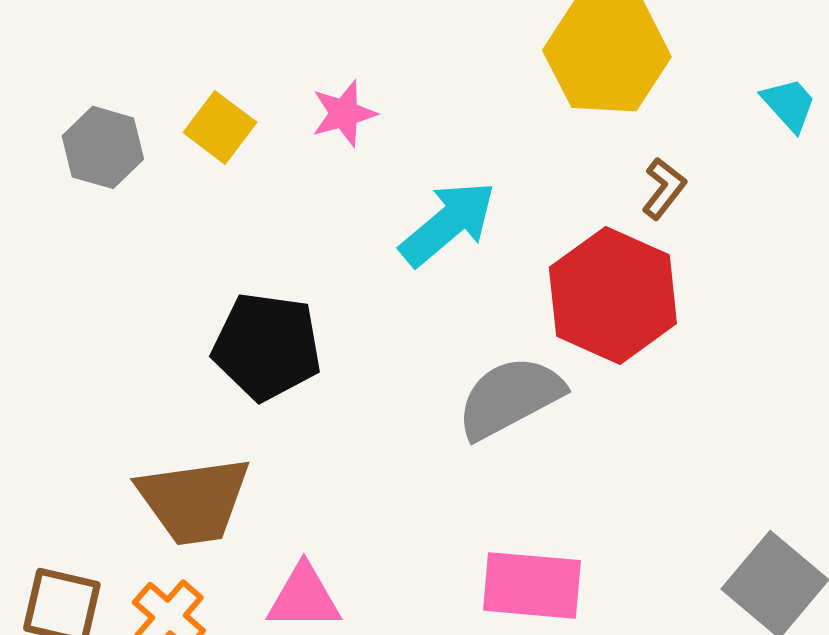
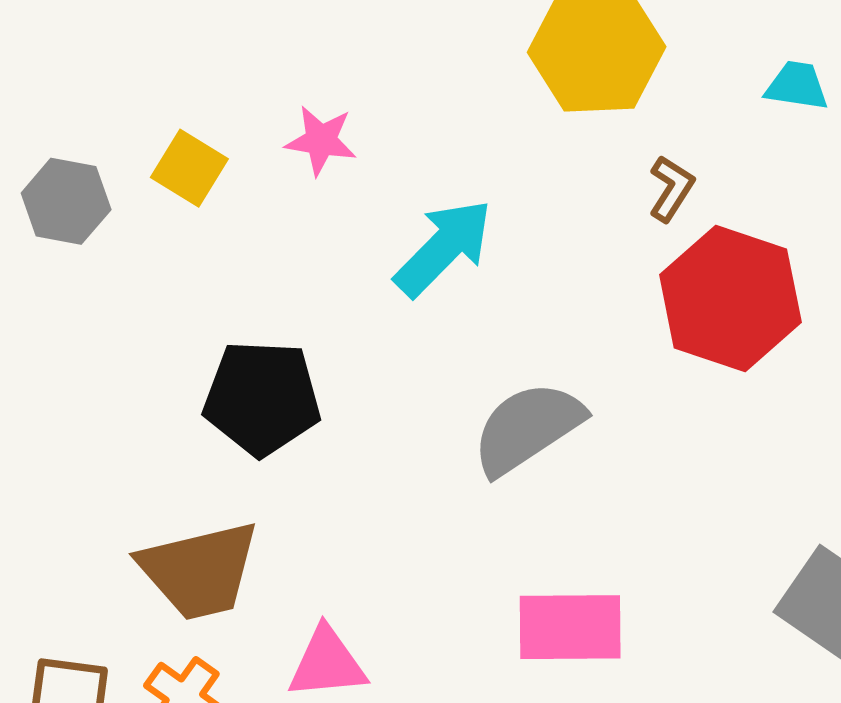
cyan trapezoid: (789, 104) -> (797, 86), turned -34
pink star: (344, 113) -> (321, 140), turned 30
red hexagon: (613, 295) -> (730, 299), moved

